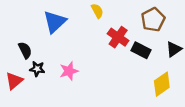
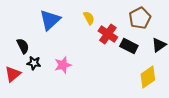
yellow semicircle: (97, 11) -> (89, 18), moved

